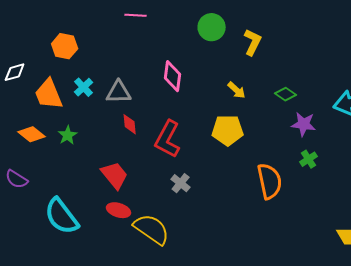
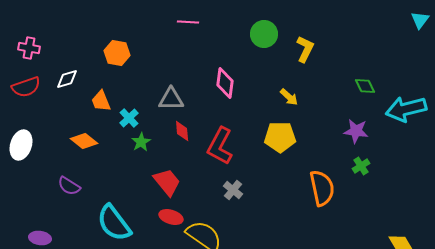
cyan cross: (84, 87) -> (129, 118), moved
orange trapezoid: (49, 94) -> (101, 101), size x0.7
green diamond: (286, 94) -> (365, 86), moved, turned 30
green star: (68, 135) -> (141, 142), moved

